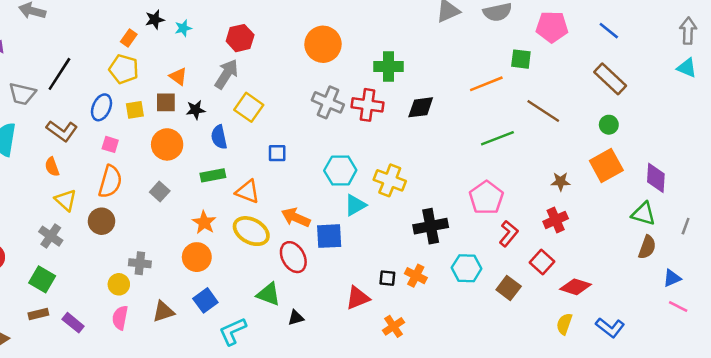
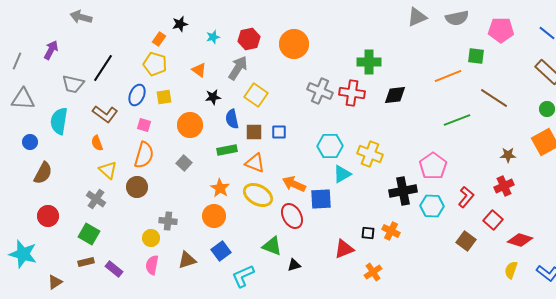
cyan star: (183, 28) -> (213, 37), moved
orange circle: (323, 44) -> (294, 44), moved
brown square: (166, 102) -> (254, 132), moved
pink pentagon: (486, 198) -> (433, 166), moved
cyan hexagon: (467, 268) -> (432, 206), moved

